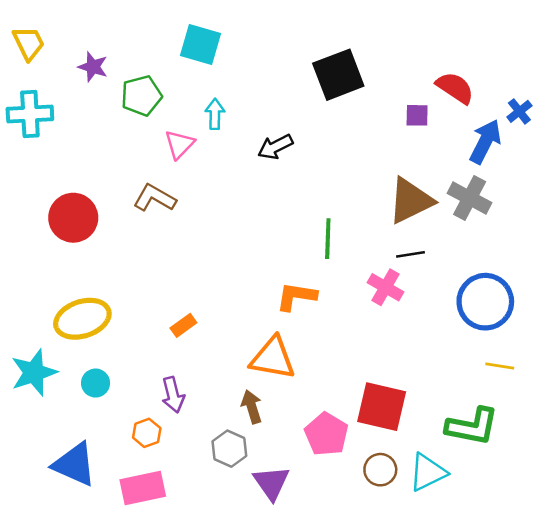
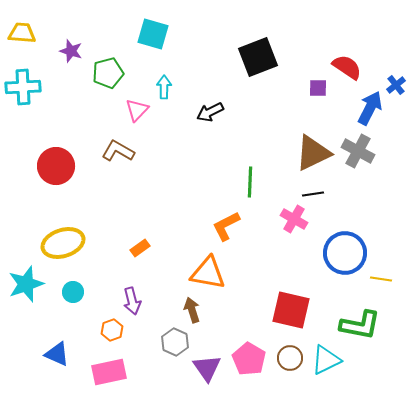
yellow trapezoid: (29, 43) -> (22, 33), turned -60
orange L-shape: (296, 296) -> (226, 226), turned -36
blue circle: (485, 302) -> (345, 253), moved
pink pentagon: (326, 434) -> (249, 359), moved
blue triangle: (75, 464) -> (57, 354), size x0.7

